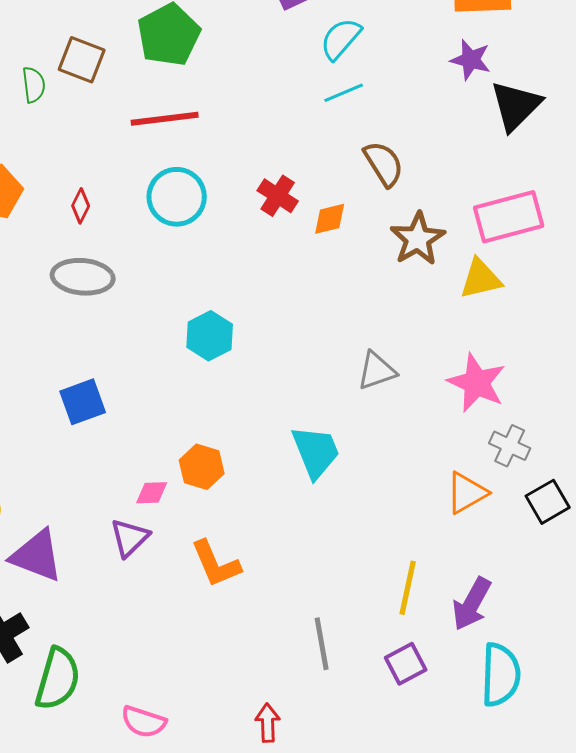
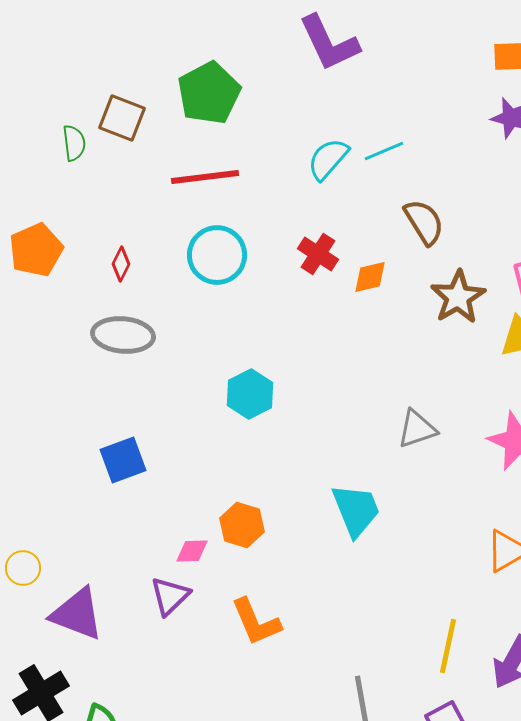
cyan semicircle: (341, 39) -> (328, 159), moved

